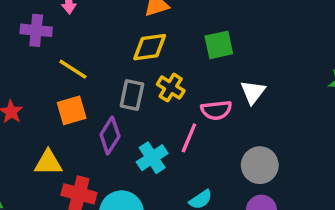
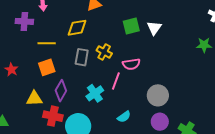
yellow diamond: (150, 47) -> (77, 28), moved
yellow line: (73, 69) -> (47, 43), turned -30
white triangle: (253, 92) -> (154, 28), moved
purple diamond: (110, 135) -> (61, 91), moved

